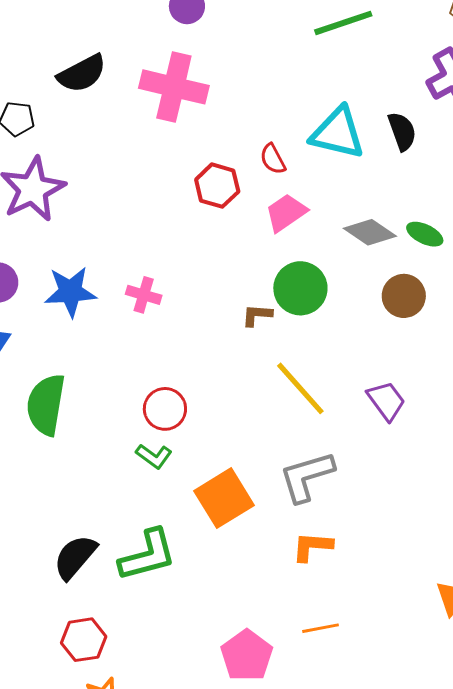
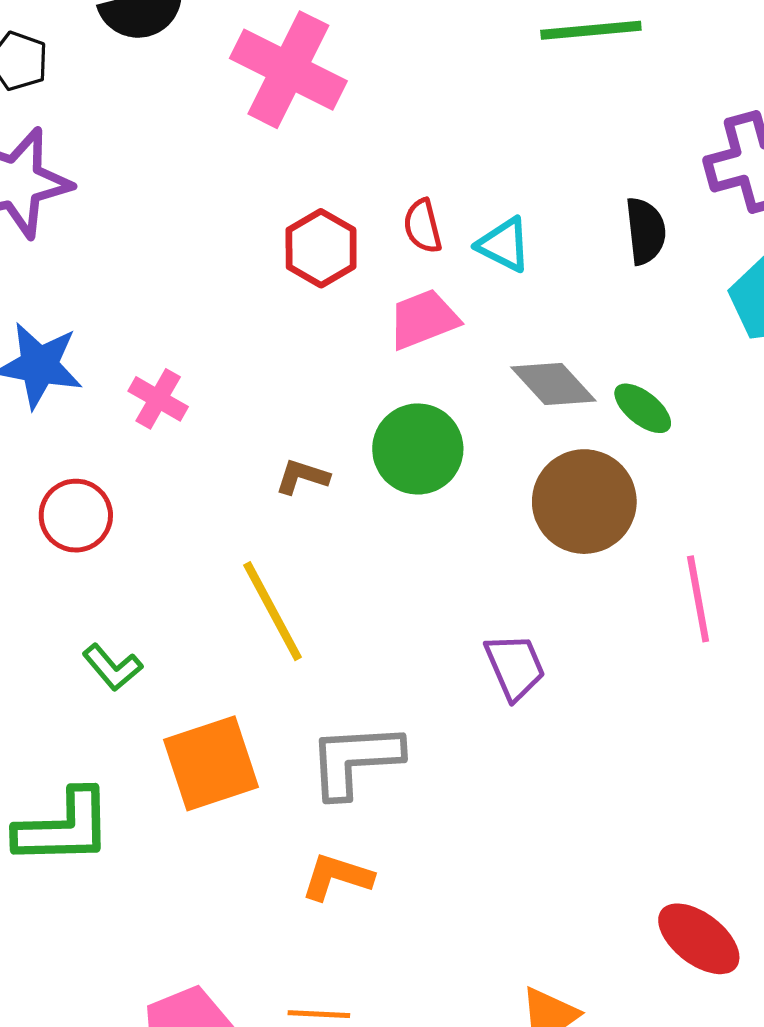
cyan triangle: (338, 133) -> (504, 245), moved, size x0.6
brown circle: (404, 296) -> (584, 502), size x1.4
brown L-shape: (257, 315) -> (302, 477), moved
yellow line: (300, 388) -> (273, 611), moved
red circle: (165, 409) -> (76, 516), moved

